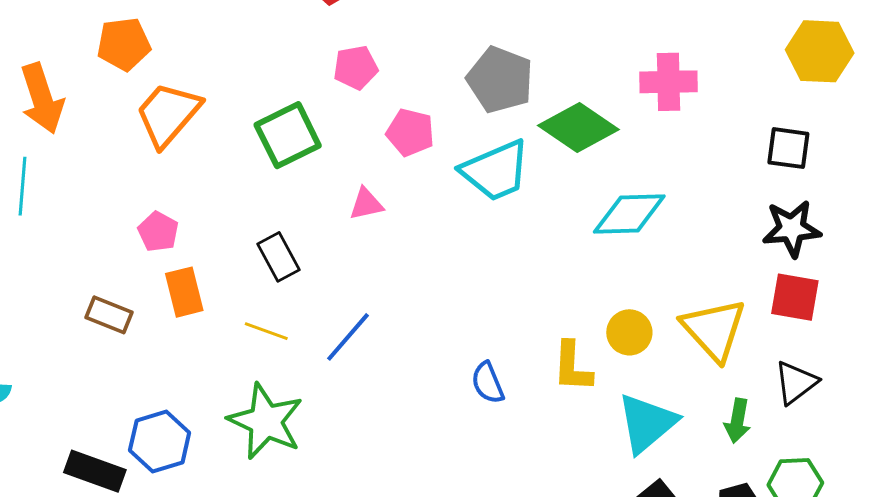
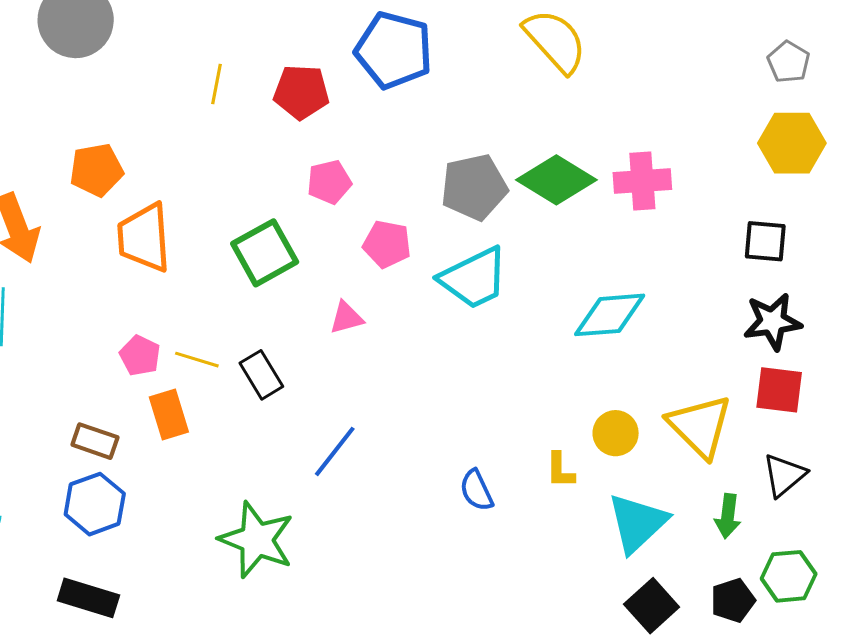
gray pentagon: (500, 80) -> (474, 187), turned -30
orange trapezoid: (168, 114) -> (144, 238), turned -42
green diamond: (578, 127) -> (556, 180), moved
yellow line: (266, 331) -> (197, 360), moved
yellow L-shape: (572, 367) -> (560, 470), size x0.7
blue hexagon: (160, 442) -> (95, 504), moved

